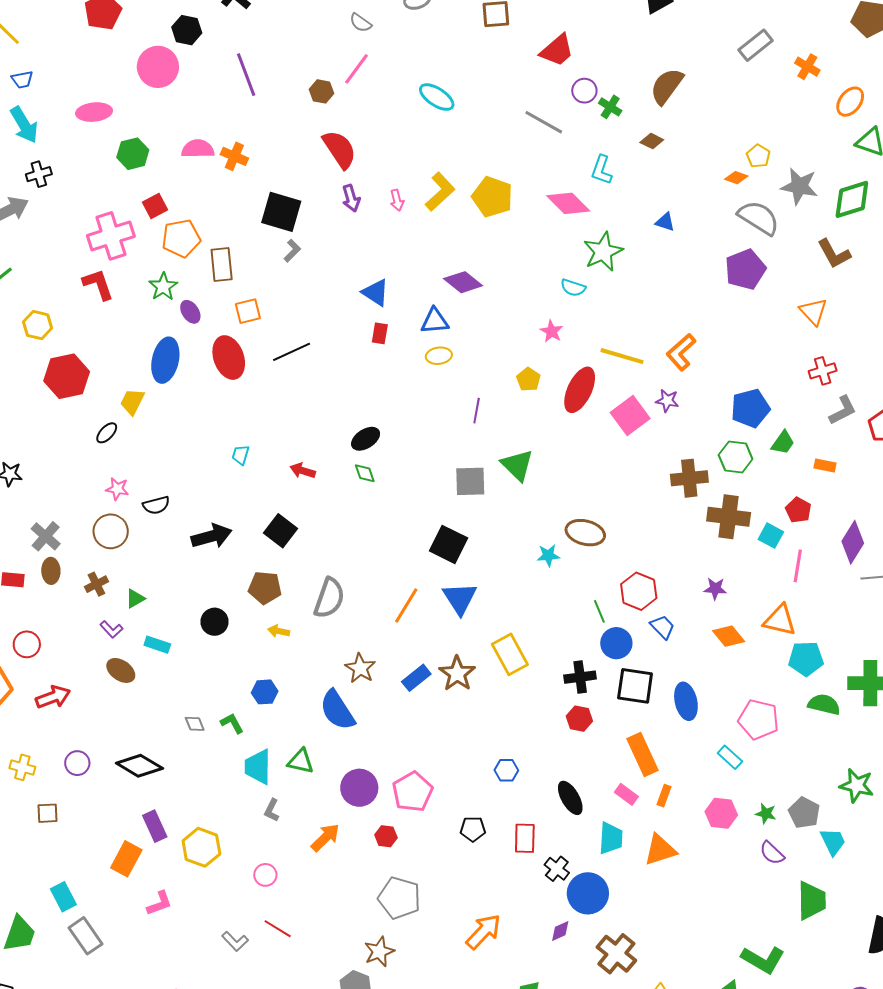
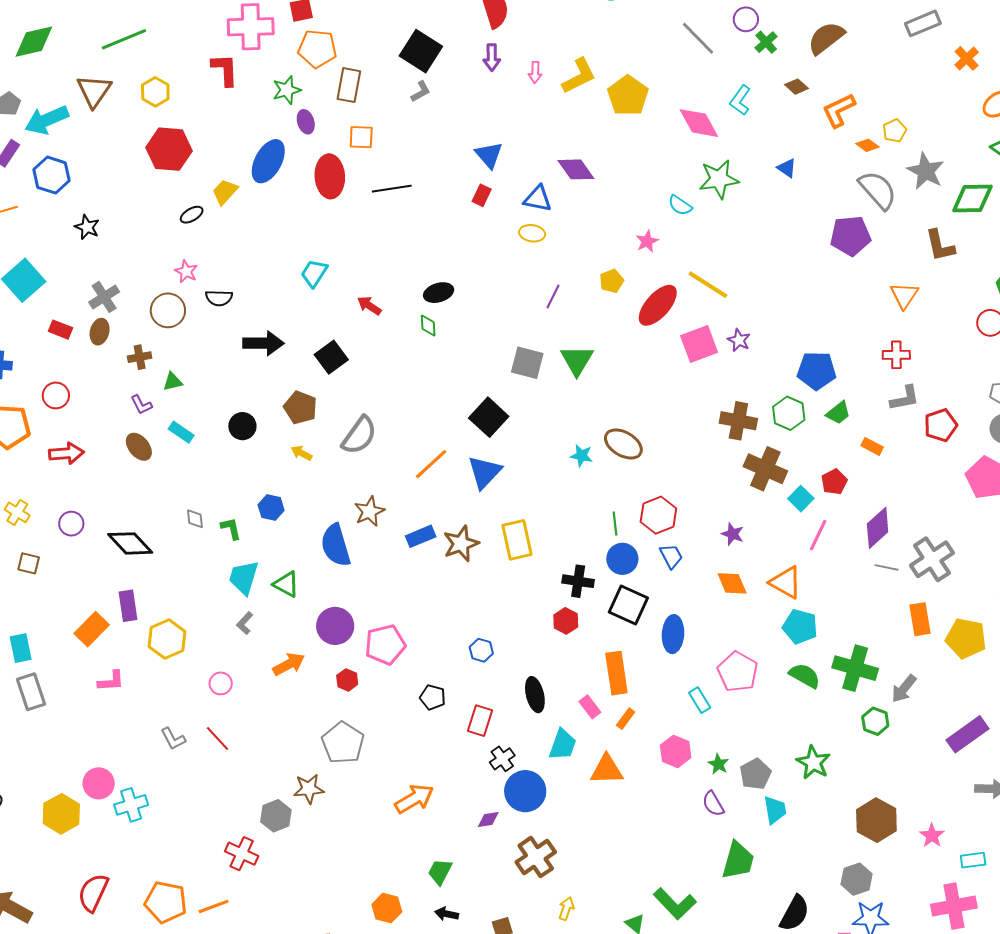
orange L-shape: (681, 352) -> (839, 110), moved
cyan trapezoid: (241, 455) -> (314, 273), size x1.4

